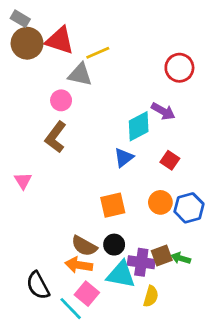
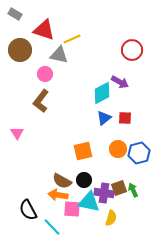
brown circle: (27, 43) -> (20, 50), moved
blue triangle: (124, 158) -> (104, 118), moved
red square: (170, 160) -> (125, 118), turned -32
green arrow: (181, 258) -> (133, 190), turned 48
pink square: (87, 294) -> (72, 209), moved, turned -36

